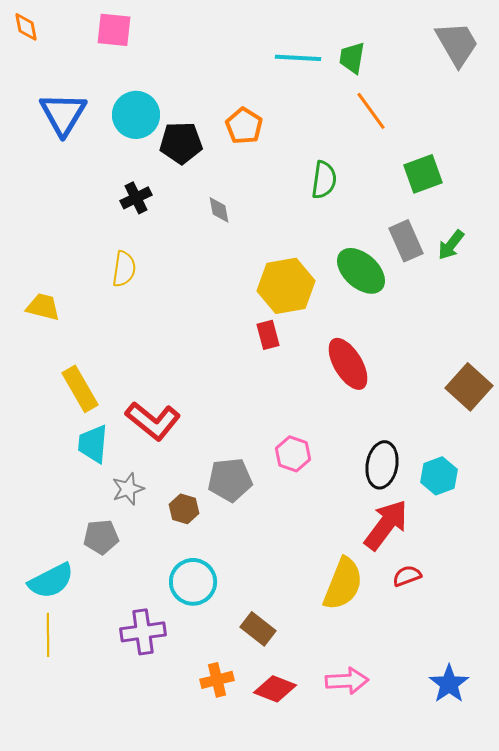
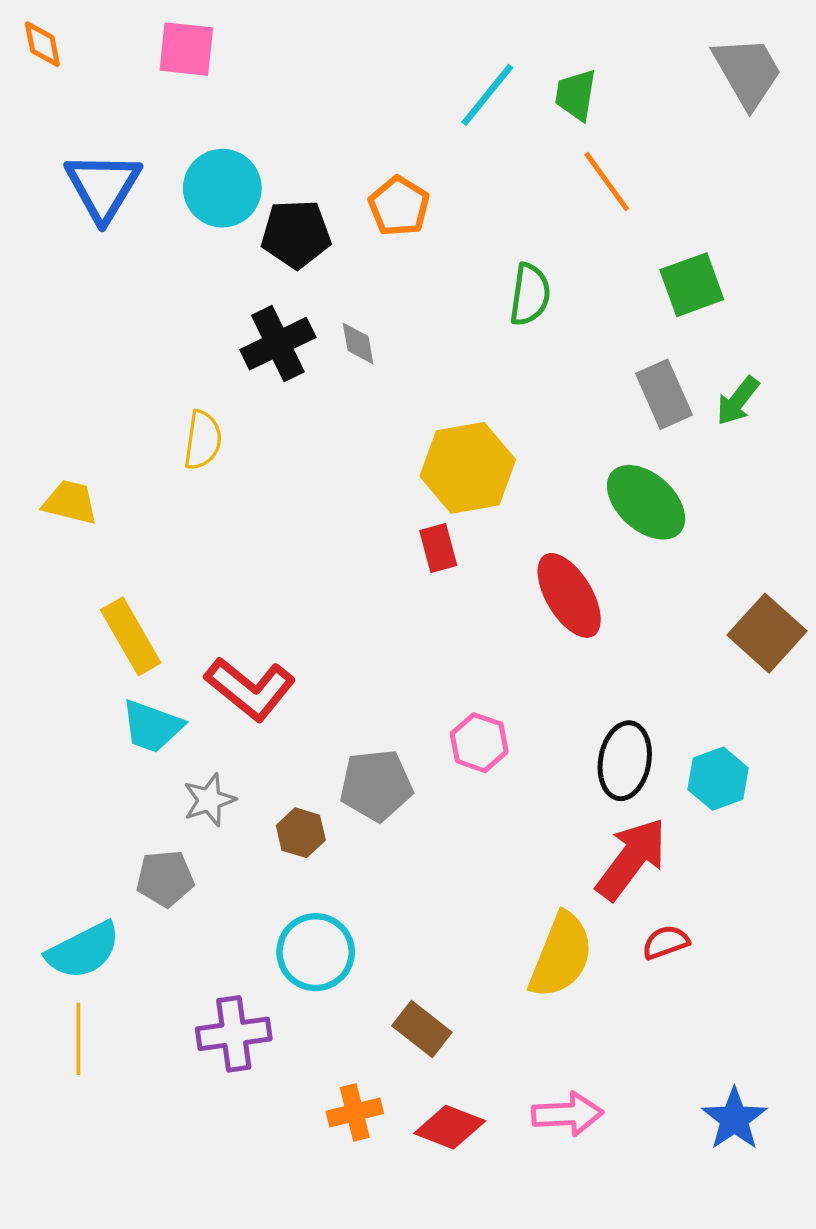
cyan line: (298, 58) -> (487, 95), turned -54
black cross: (136, 198) -> (278, 344), moved, size x1.4
green ellipse: (361, 271) -> (646, 502), moved
cyan trapezoid: (93, 444) -> (152, 726), turned -75

